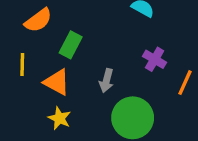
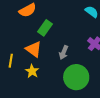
yellow line: (22, 65) -> (11, 61), moved

